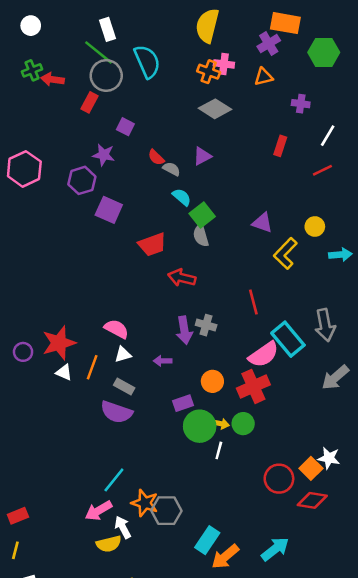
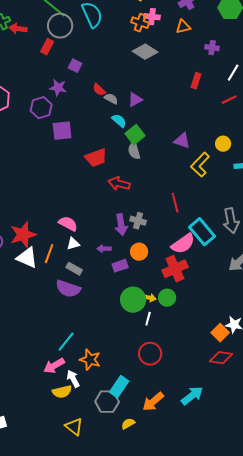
purple triangle: (202, 156) -> (135, 100), moved
purple square: (109, 210) -> (62, 131), turned -30
white triangle: (64, 372) -> (27, 258), size x1.6
orange circle: (212, 381) -> (139, 252), moved
purple rectangle: (183, 403) -> (120, 266), moved
red circle: (279, 479) -> (150, 354), moved
gray hexagon: (166, 511) -> (107, 402), moved
cyan rectangle: (207, 540) -> (119, 387), moved

